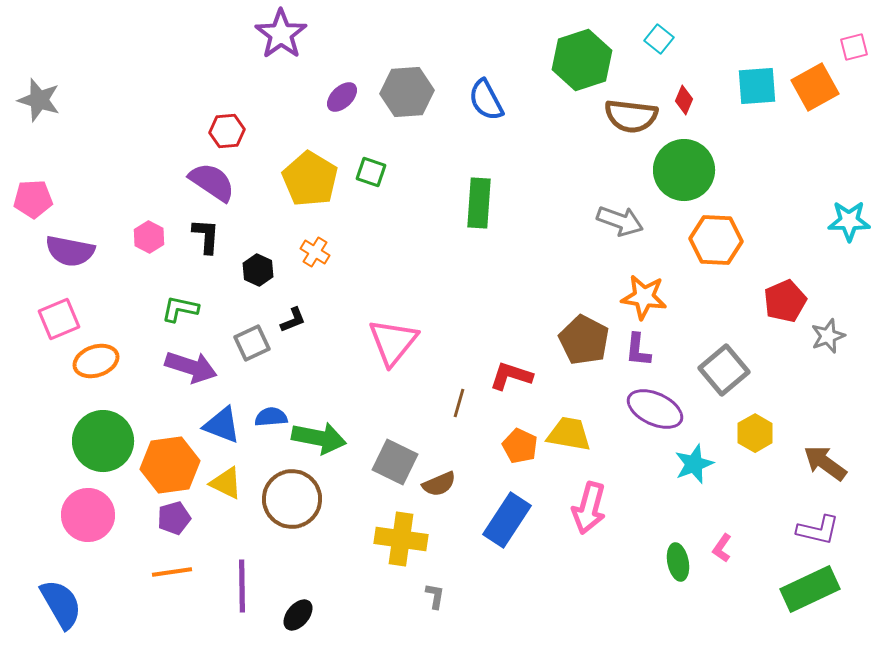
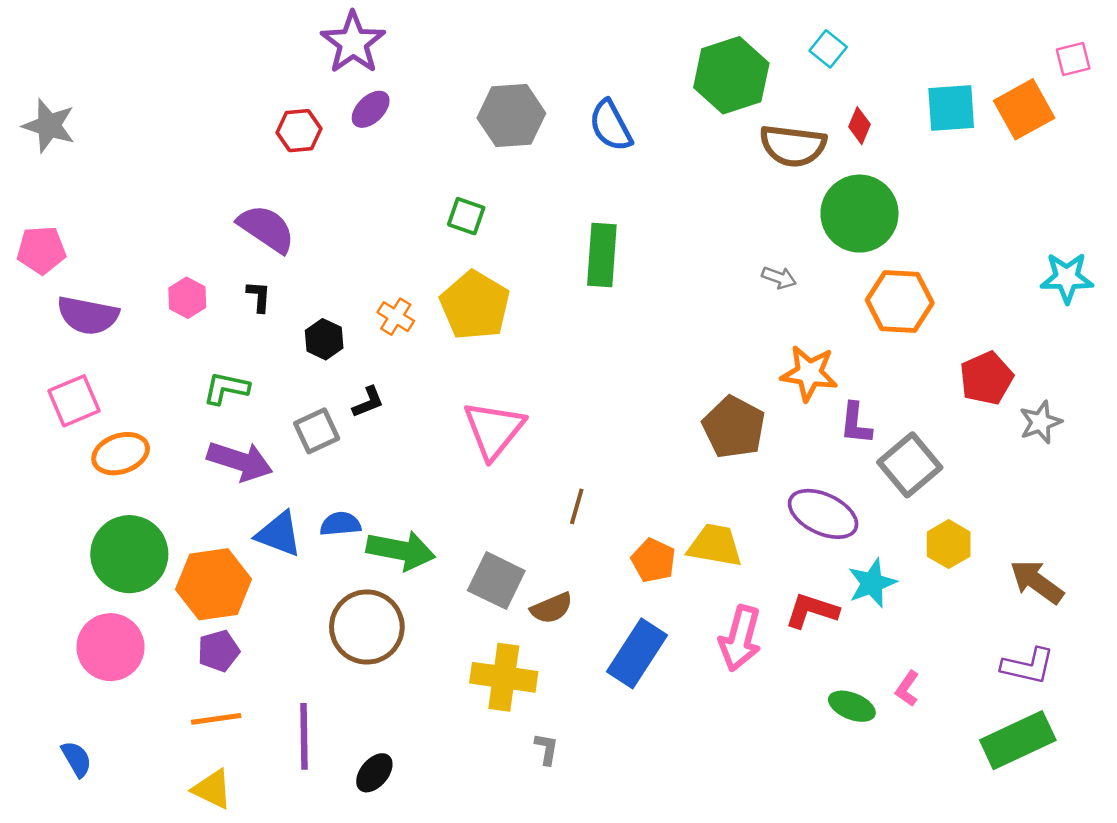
purple ellipse: (342, 97) -> (371, 109), moved
red hexagon: (227, 131) -> (299, 131), moved
yellow pentagon: (310, 179) -> (475, 305), moved
gray arrow: (620, 221) -> (779, 278), size x0.6
black L-shape: (206, 236) -> (259, 297), size x0.7
purple L-shape: (638, 350) -> (856, 423), moved
red L-shape: (511, 376) -> (812, 611), moved
yellow triangle: (226, 483) -> (212, 789), moved
green ellipse: (678, 562) -> (852, 706), turned -57
blue semicircle: (61, 604) -> (77, 759), size x0.6

